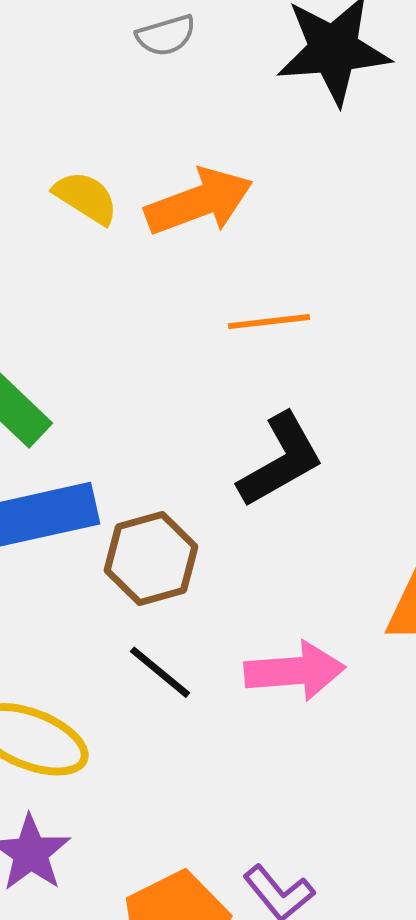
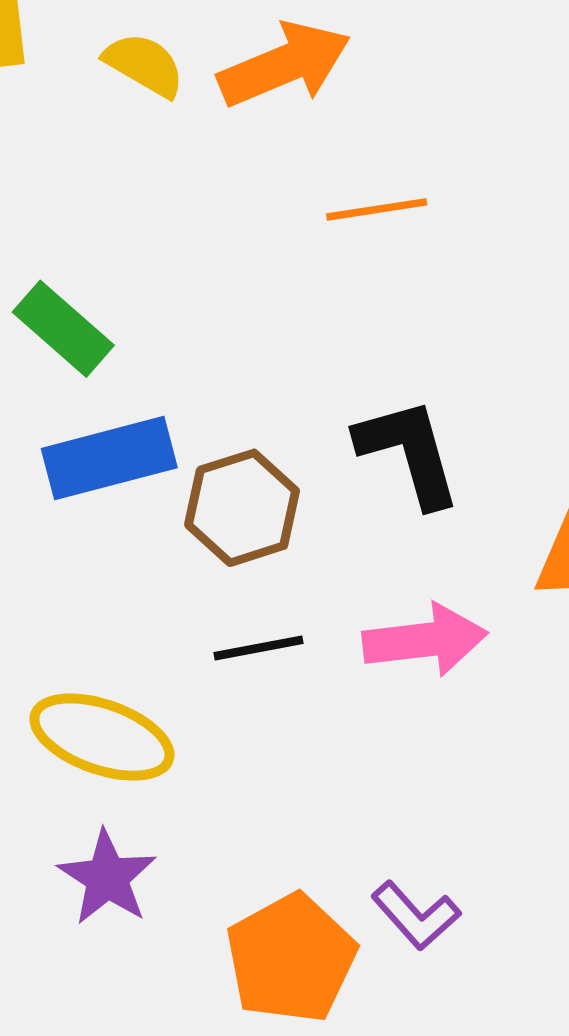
black L-shape: (281, 460) -> (409, 452), moved, turned -74
black line: (160, 672) -> (259, 648), turned -48

